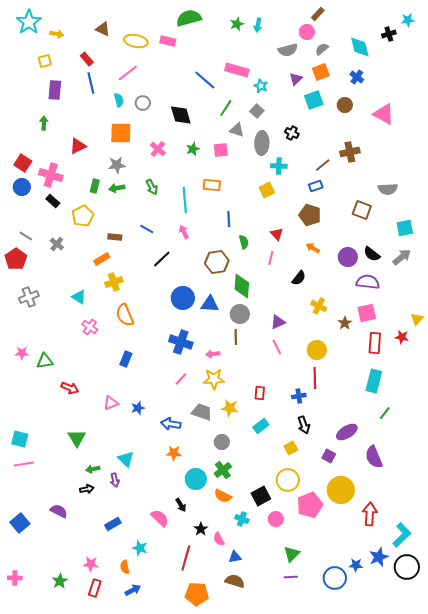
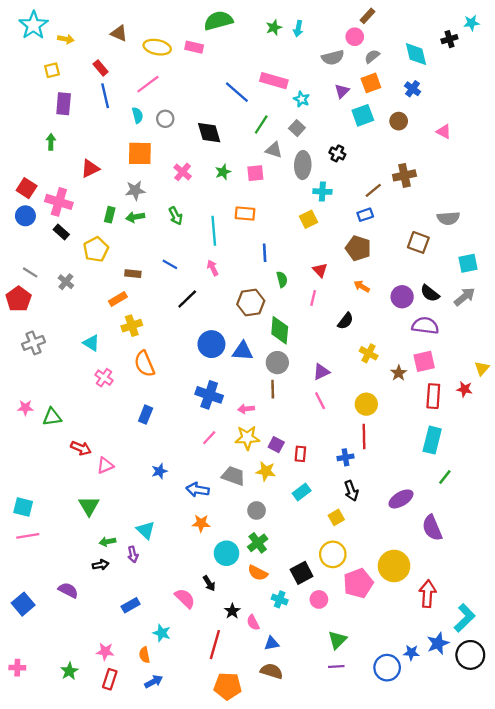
pink triangle: (384, 114) -> (444, 131), size x0.6
pink triangle: (111, 403) -> (105, 465), moved
purple square: (329, 456) -> (276, 445), moved

